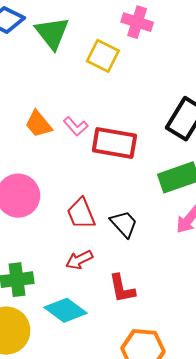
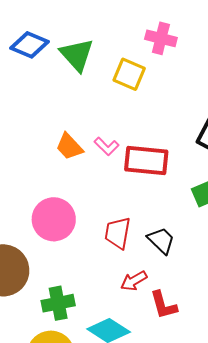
red trapezoid: (81, 213) -> (118, 233), turned 36
red arrow: (79, 260) -> (134, 281), moved

